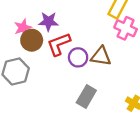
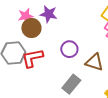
red L-shape: (59, 44) -> (32, 58), moved
brown triangle: (101, 56) -> (94, 62), moved

